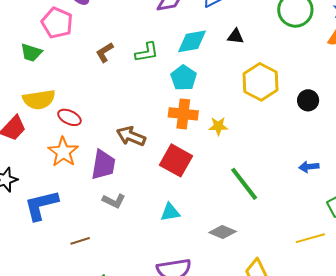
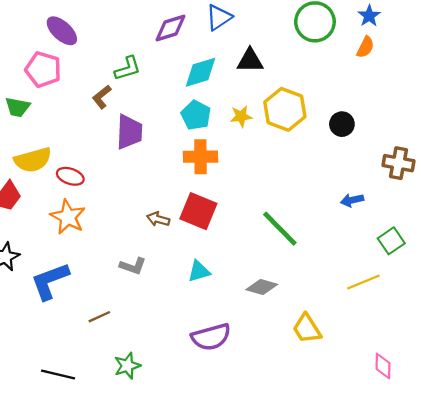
black triangle: (236, 36) -> (250, 61), size x1.4
green L-shape: (147, 52) -> (128, 68), moved
yellow star: (218, 126) -> (241, 116), moved
brown arrow: (131, 136) -> (158, 219), moved, size x0.7
purple trapezoid: (103, 165) -> (129, 132), moved

